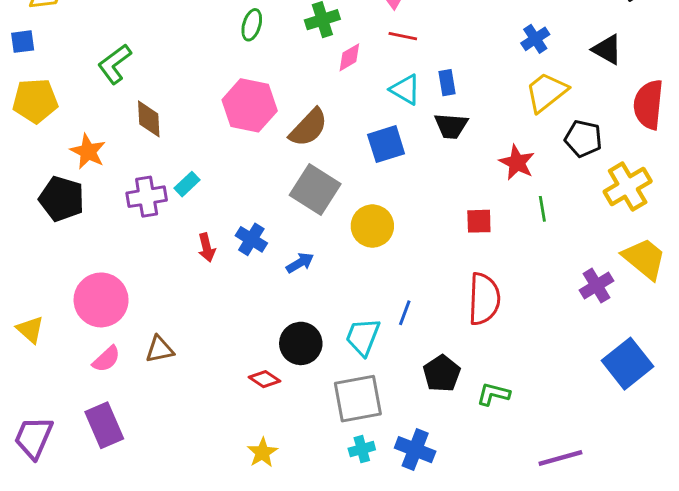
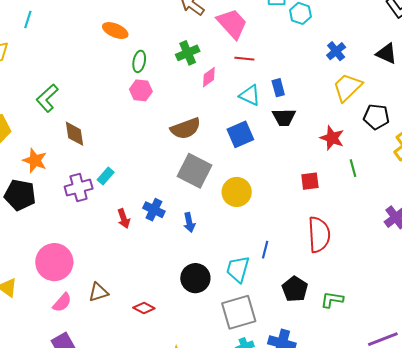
pink hexagon: (250, 105) -> (141, 90), moved, size x0.6
brown semicircle: (308, 128) -> (186, 128), turned 32
blue arrow: (300, 263) -> (189, 222), turned 114
red diamond: (264, 379) -> (144, 308), moved

